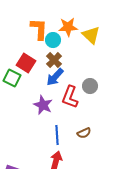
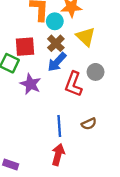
yellow triangle: (91, 35) -> (86, 37), moved
red square: (26, 63) -> (25, 47), turned -36
purple star: (43, 105) -> (31, 84), moved

